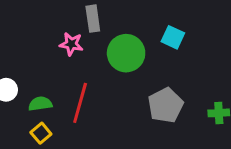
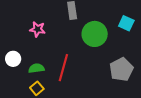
pink star: (71, 44) -> (37, 29), moved

